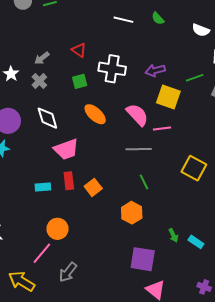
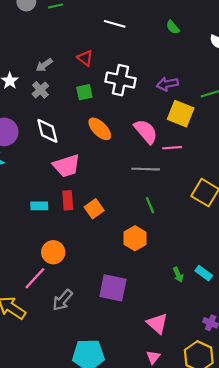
white line: (123, 20) -> (115, 24), moved
green arrow: (173, 235) -> (178, 275), moved
purple square: (143, 259) -> (113, 288), moved

